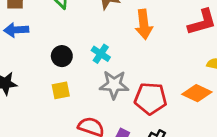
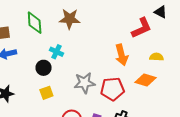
orange arrow: (144, 24) -> (122, 55), moved
cyan cross: (101, 54) -> (57, 52), moved

